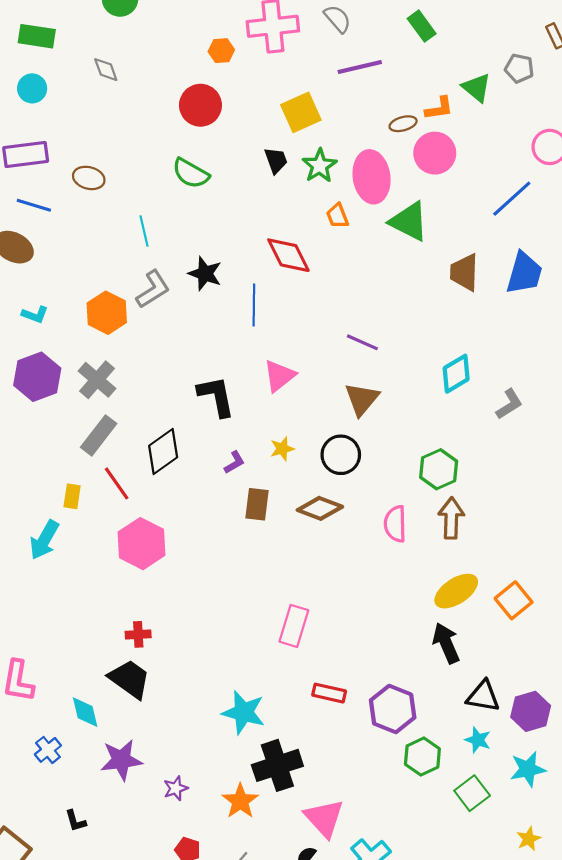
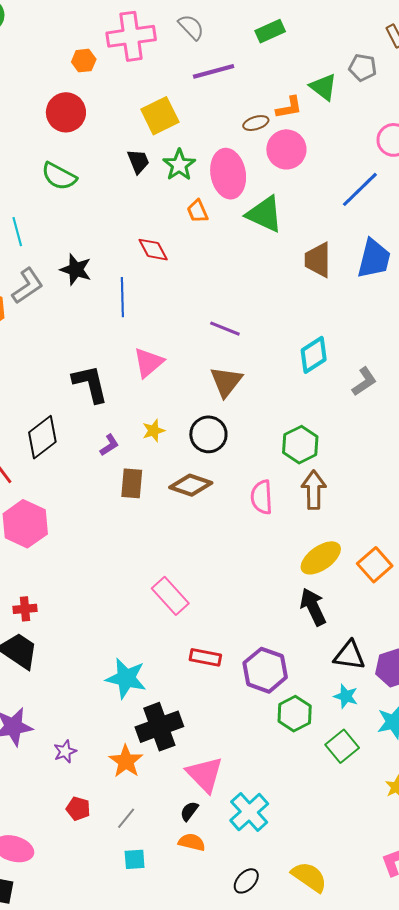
green rectangle: (422, 26) -> (270, 31), turned -76
red diamond: (288, 255) -> (153, 250), size x0.7
pink rectangle: (294, 626) -> (170, 596), turned -57

